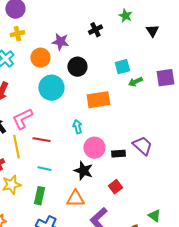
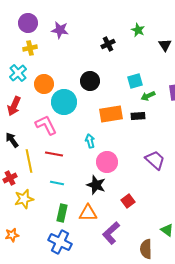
purple star: (60, 42) -> (60, 30), moved
orange circle: (40, 58) -> (44, 84), moved
pink L-shape: (22, 119) -> (46, 125), moved, turned 90
black rectangle: (118, 154) -> (138, 116), moved
green rectangle: (39, 196) -> (62, 213), moved

